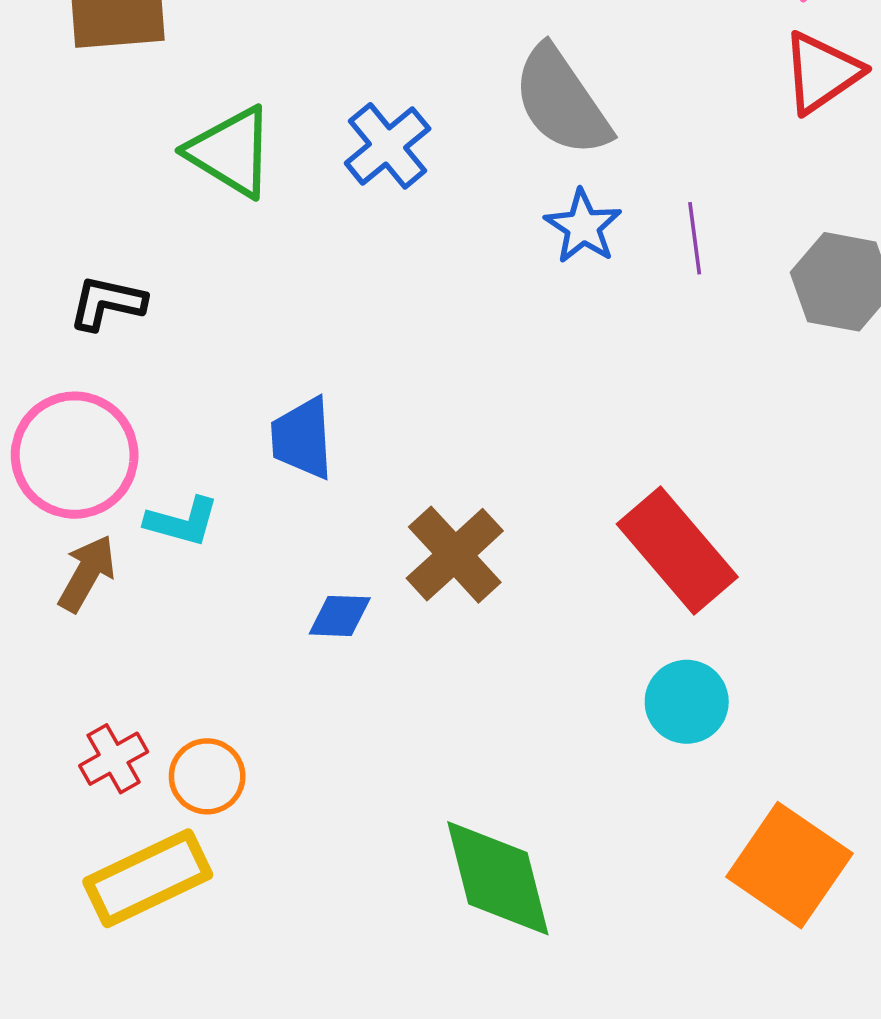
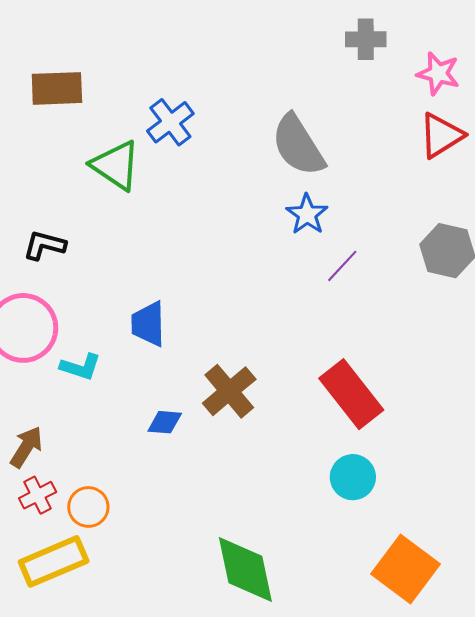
blue cross: (388, 146) -> (170, 122), moved
purple line: (695, 238) -> (342, 266), moved, turned 48
brown arrow: (87, 573) -> (26, 447), moved

